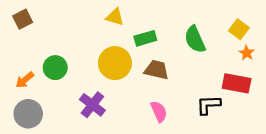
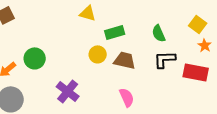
green semicircle: (195, 39) -> (159, 33), size x0.7
yellow circle: (115, 63) -> (98, 54), moved, size x0.6
black L-shape: (208, 105) -> (165, 59), moved

